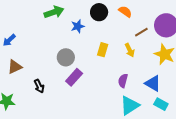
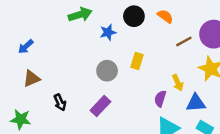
yellow arrow: (130, 50) -> (178, 83), moved
gray circle: (66, 57) -> (107, 71), moved
purple rectangle: (74, 77) -> (100, 106), moved
blue triangle: (153, 83) -> (196, 103), turned -36

